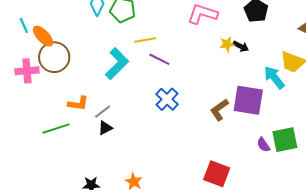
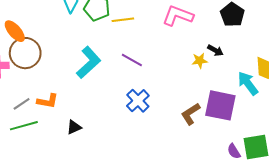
yellow line: (145, 40) -> (123, 20), moved
yellow star: (227, 44) -> (200, 61), moved
gray line: (103, 112) -> (22, 104), moved

